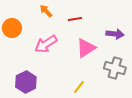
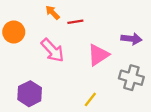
red line: (75, 19) -> (75, 22), moved
pink arrow: (46, 44) -> (53, 50), turned -100

